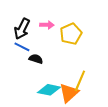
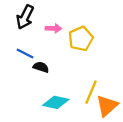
black arrow: (22, 29) -> (25, 17), moved
orange triangle: (69, 93) -> (107, 106), moved

